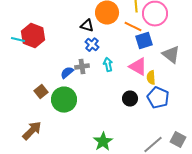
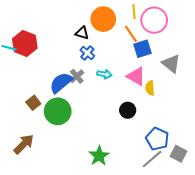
orange line: (133, 27) -> (131, 34), turned 30
cyan arrow: (108, 65) -> (104, 74), turned 112
gray cross: (82, 67) -> (77, 76), turned -32
blue semicircle: (67, 73) -> (61, 83), size x1.6
blue pentagon: (158, 98) -> (157, 139), moved

